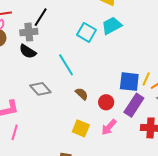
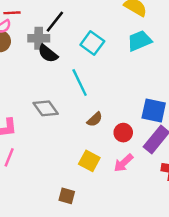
cyan square: (86, 32) -> (92, 43), moved
black semicircle: (28, 51) -> (48, 54), moved
brown semicircle: (82, 94) -> (95, 119), turned 88

